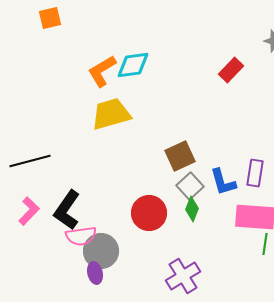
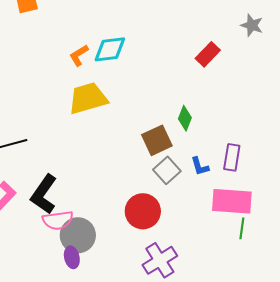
orange L-shape: (102, 71) -> (79, 55), size x0.7
blue L-shape: (223, 182) -> (200, 166), size x0.7
green diamond: (192, 209) -> (185, 118), moved
red circle: (149, 213) -> (143, 211), moved

